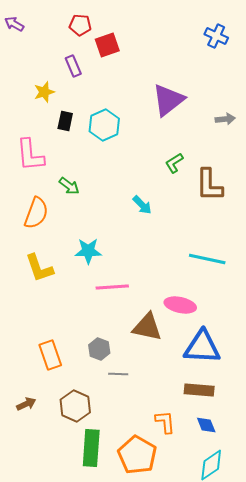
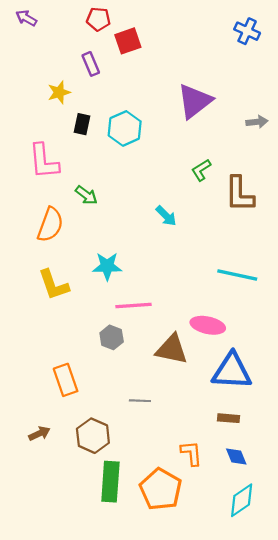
gray hexagon: (99, 349) -> (112, 337), moved
brown rectangle: (199, 390) -> (229, 418), size x0.7

